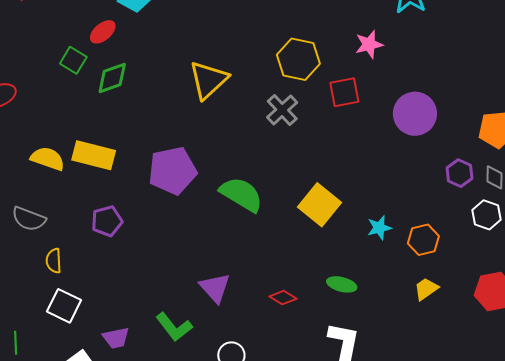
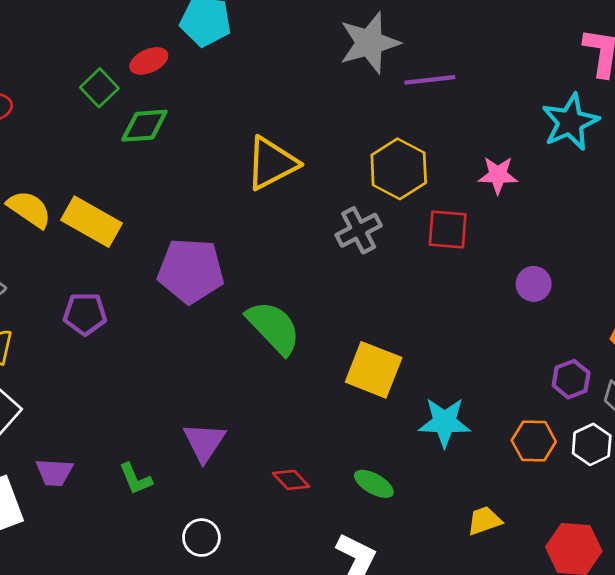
purple circle: (415, 114) -> (534, 284), size x0.6
yellow square: (320, 205) -> (374, 370), turned -33
cyan star: (379, 228) -> (445, 422), size x1.5
orange hexagon: (423, 240) -> (534, 441), moved
green L-shape: (174, 327) -> (136, 479), size x0.7

